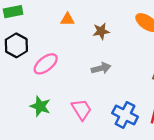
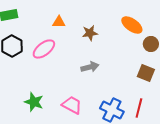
pink ellipse: (46, 64) -> (44, 49), moved
pink trapezoid: (82, 110) -> (72, 105), turned -30

